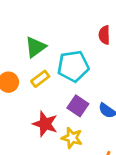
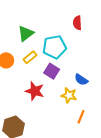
purple square: (78, 106) -> (52, 71), moved
yellow star: (72, 138) -> (69, 95), moved

